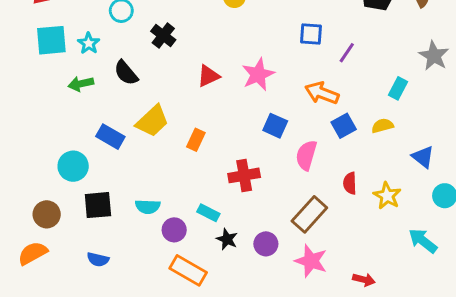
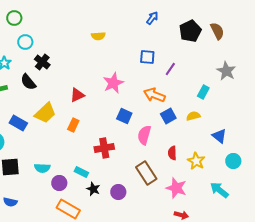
black cross: (163, 36) -> (42, 62), moved
red triangle: (208, 76) -> (77, 95), moved
brown rectangle: (309, 214) -> (146, 173), turned -75
pink star: (311, 261) -> (176, 188), moved

